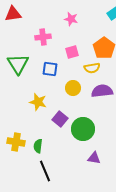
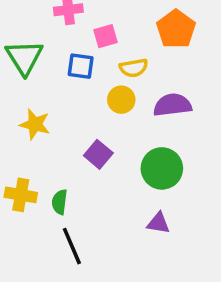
pink square: (72, 52) -> (105, 36), moved
yellow semicircle: (92, 68) -> (134, 68), moved
yellow star: (38, 102) -> (35, 124), moved
green circle: (83, 129) -> (162, 168), moved

